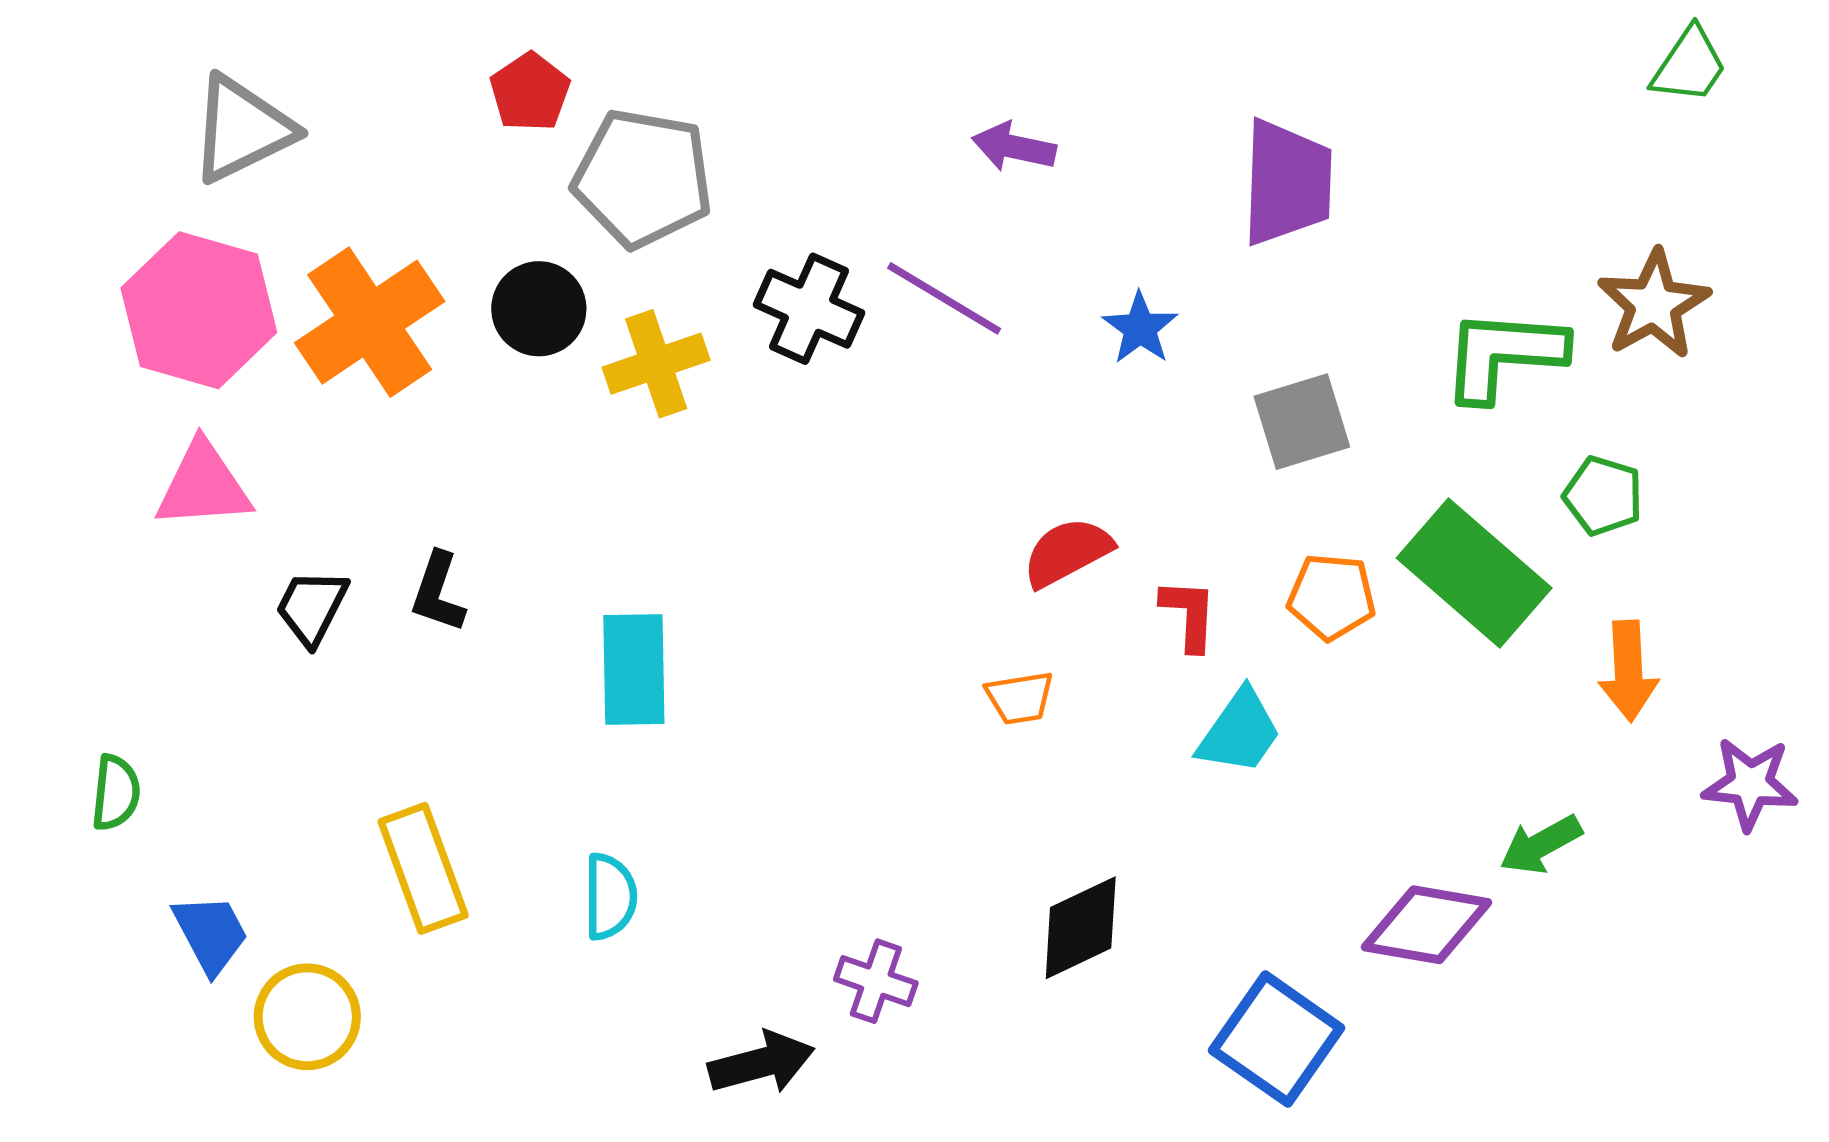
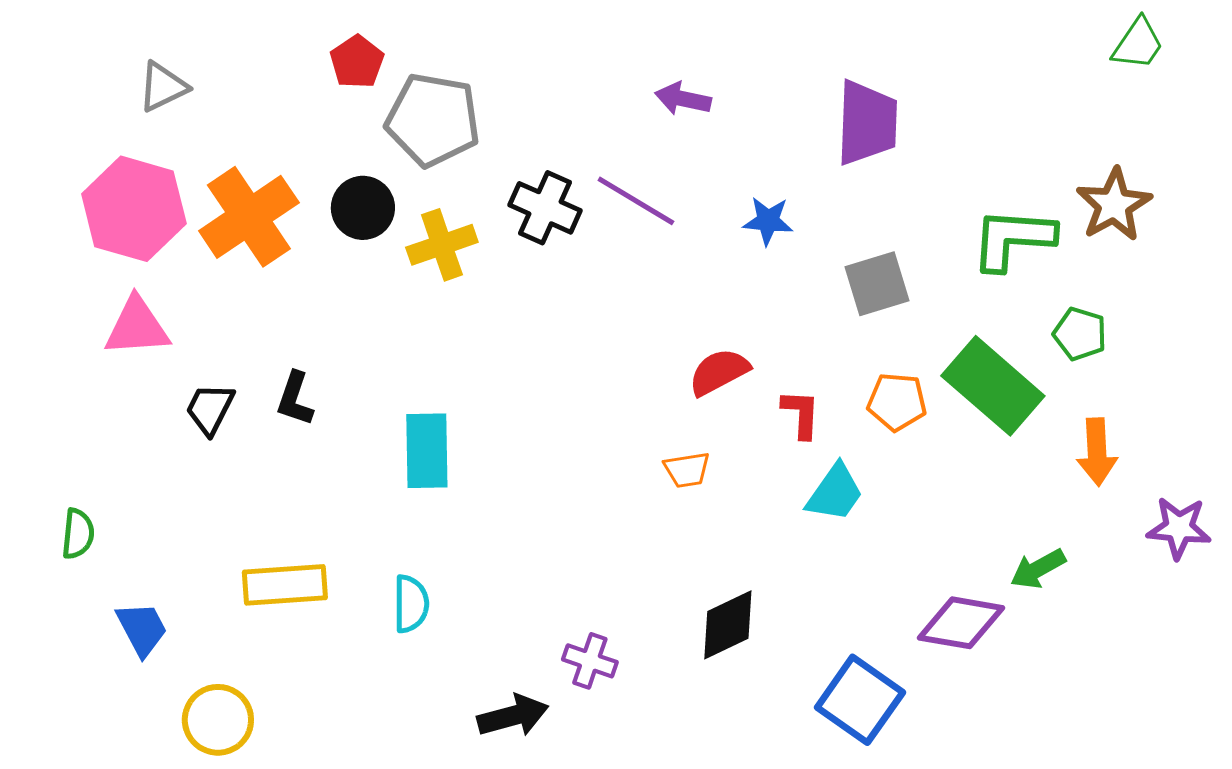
gray triangle: (242, 129) -> (163, 87), size x0.7
blue star: (1140, 328) -> (768, 221), turned -30
yellow rectangle: (423, 868) -> (285, 585), turned -74
yellow circle: (307, 1017) -> (218, 720), moved

